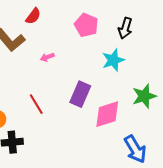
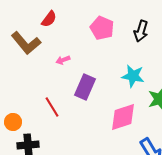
cyan star: (113, 60) -> (133, 76), moved, turned 30
purple rectangle: (80, 94) -> (85, 87), moved

